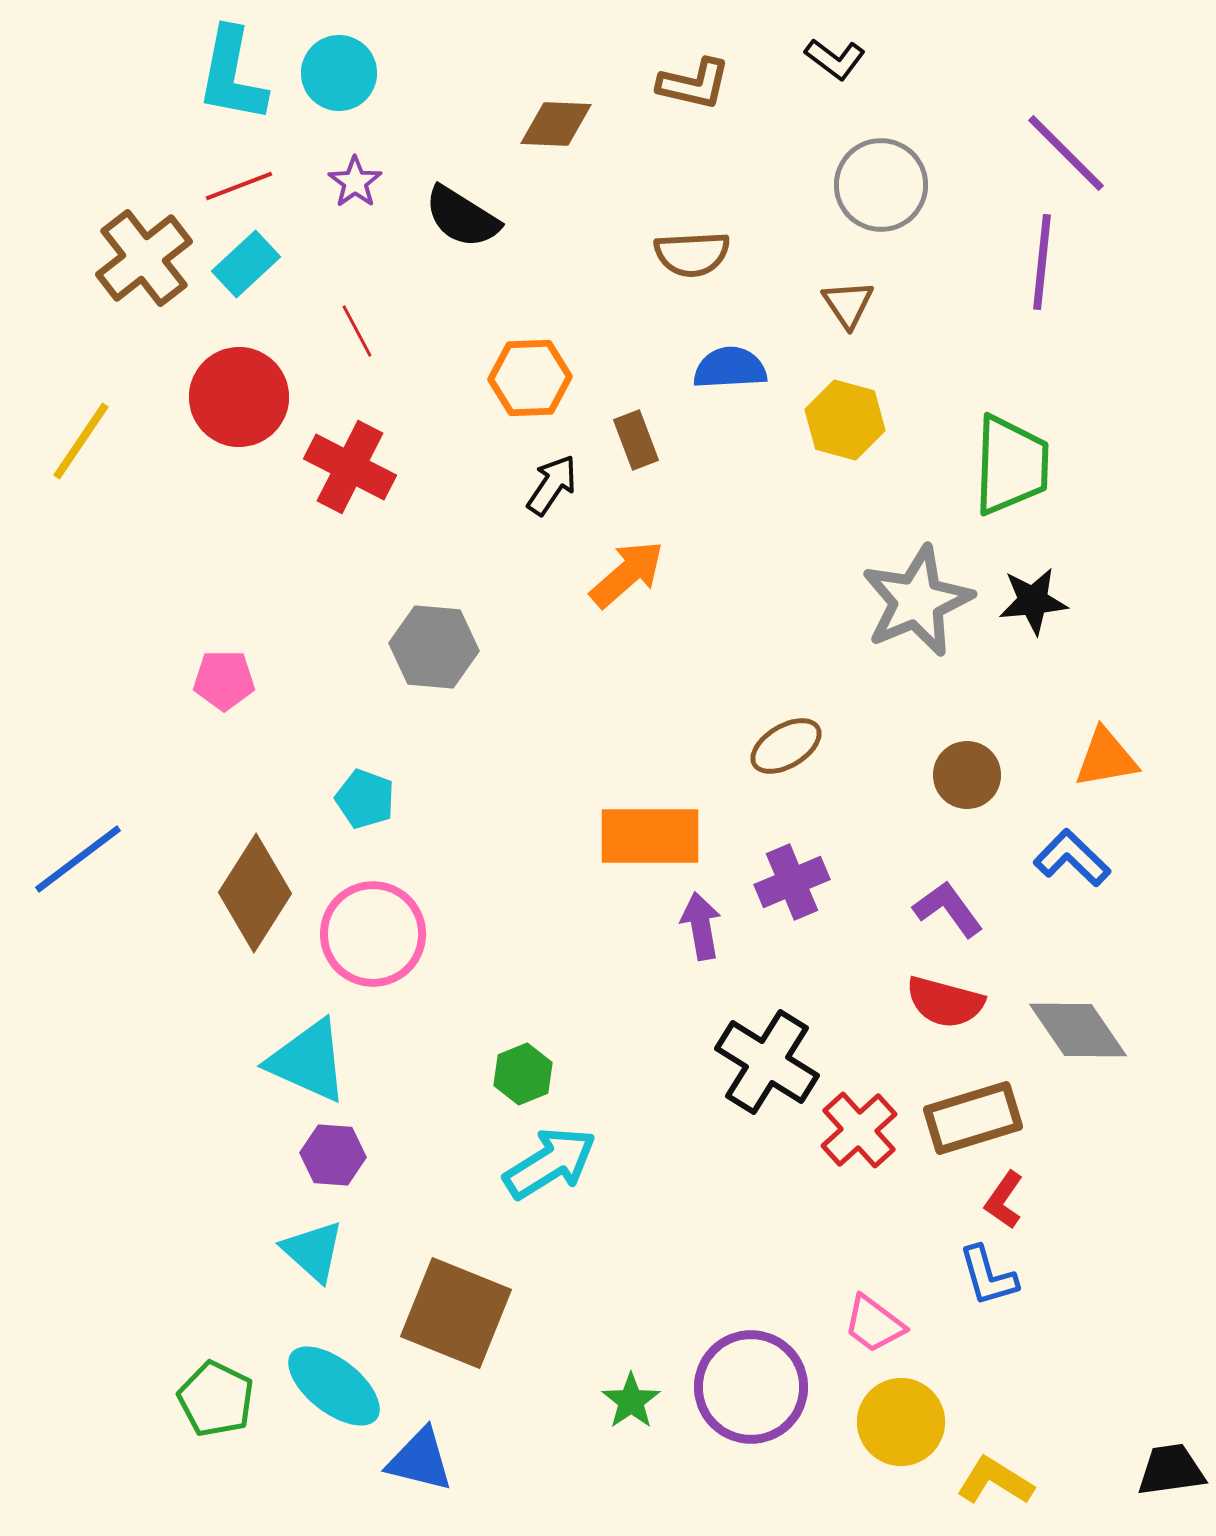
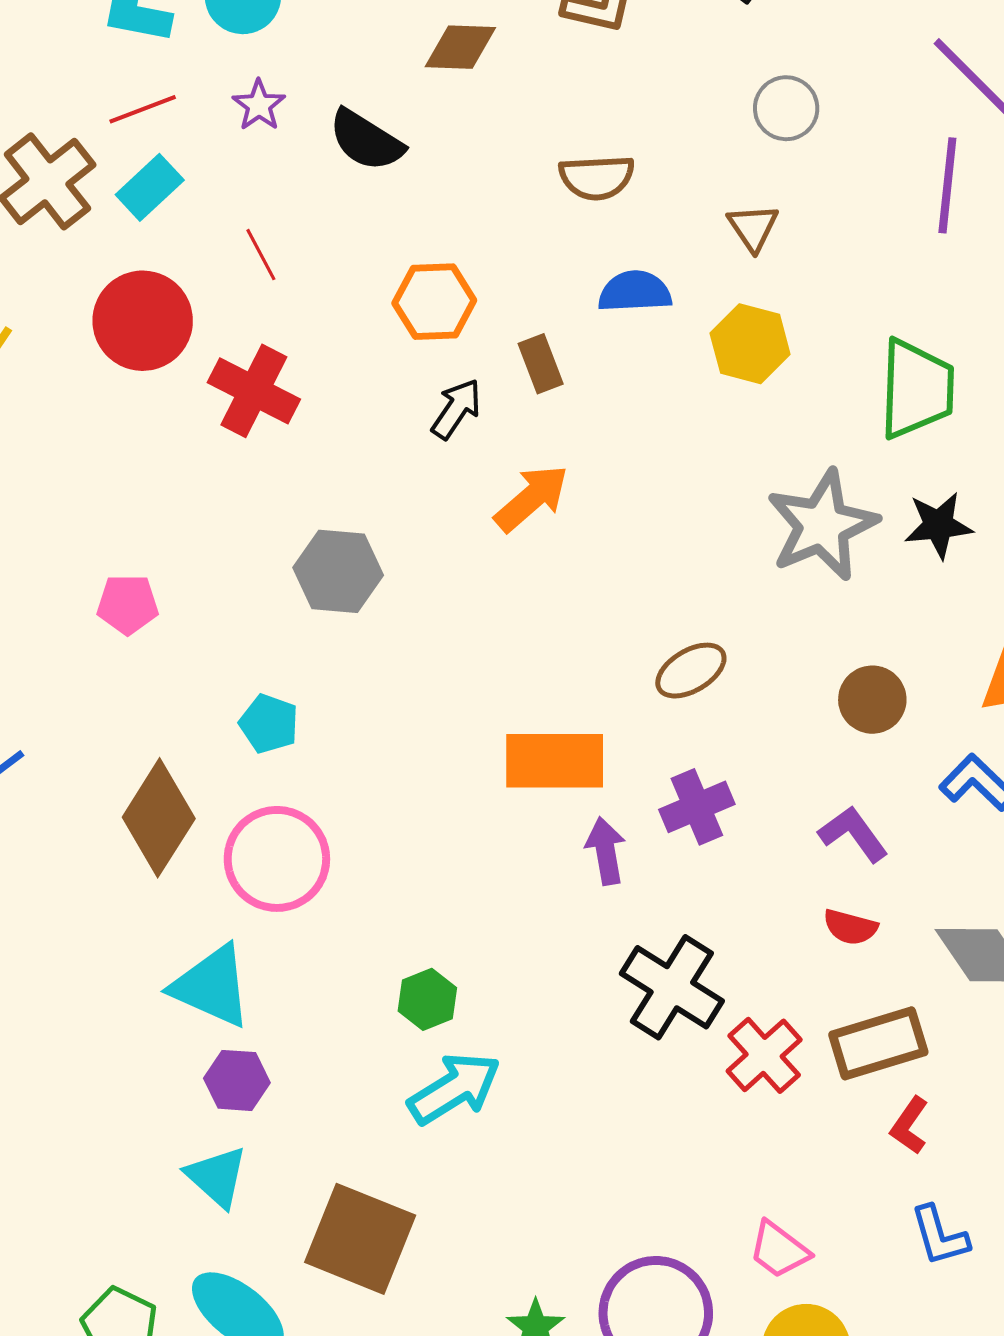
gray circle: (881, 185) -> (786, 108), size x0.7
red semicircle: (945, 1002) -> (850, 927), size x0.7
blue L-shape: (988, 1276) -> (939, 1236), moved

